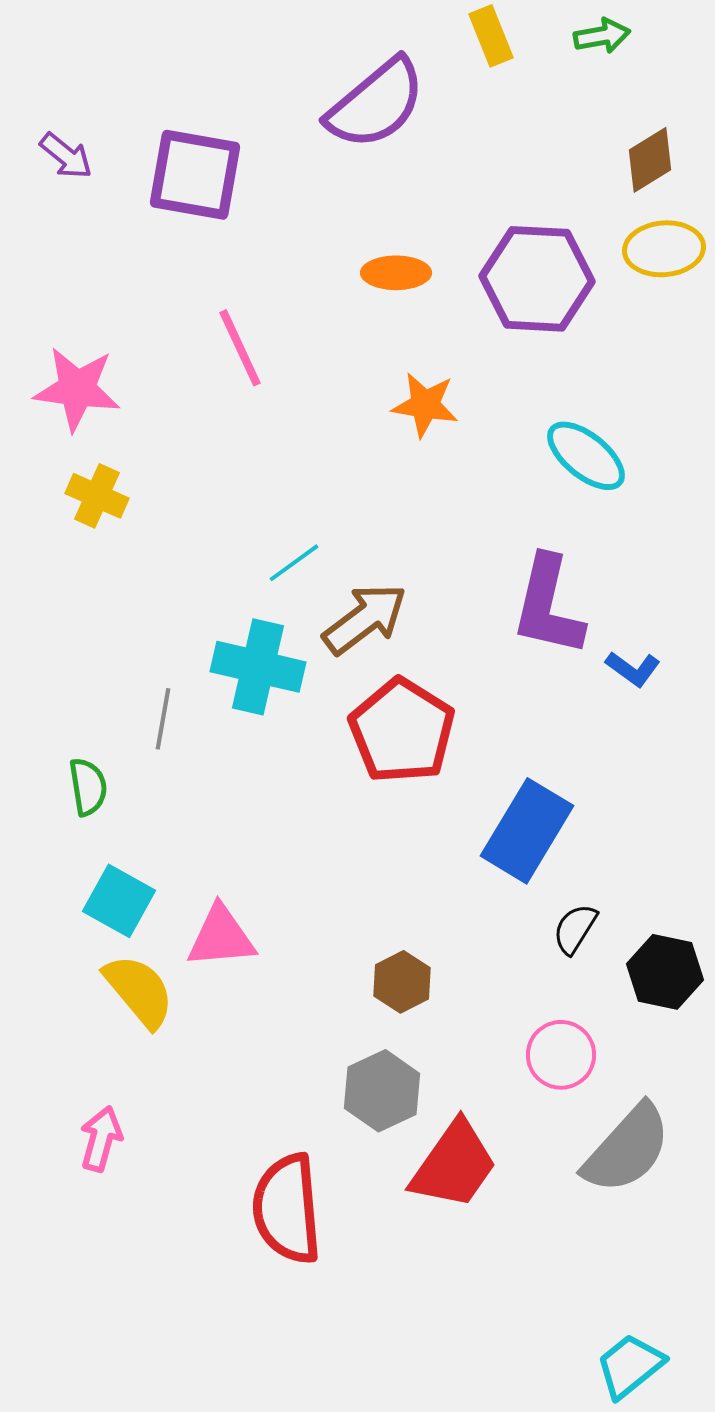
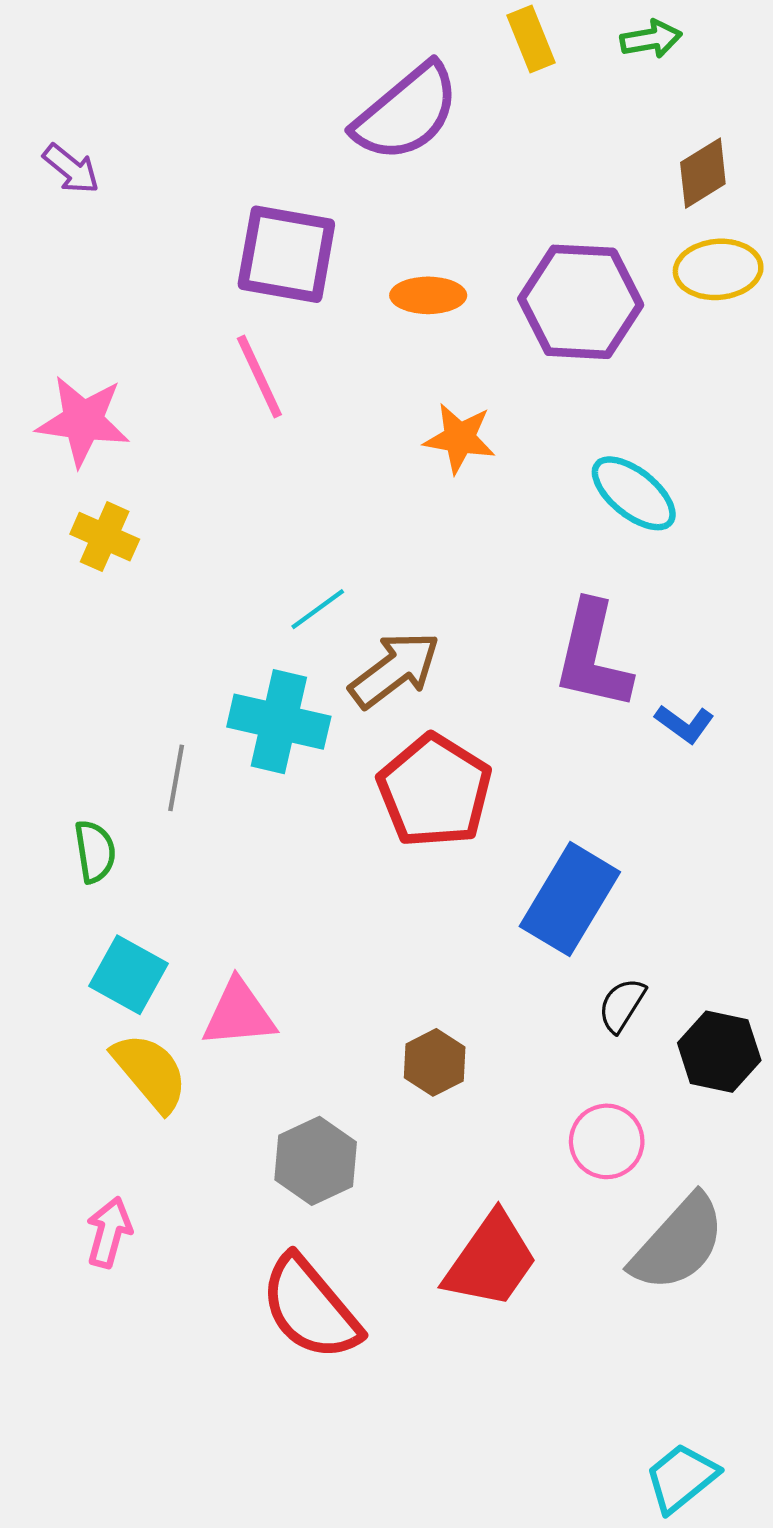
purple square: (195, 175) -> (286, 254), moved
gray hexagon: (382, 1091) -> (316, 1161), moved
red semicircle: (287, 1209) -> (310, 1308), turned -35

